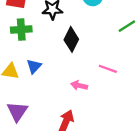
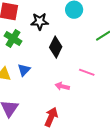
green cross: (21, 29) -> (13, 38), turned 36

